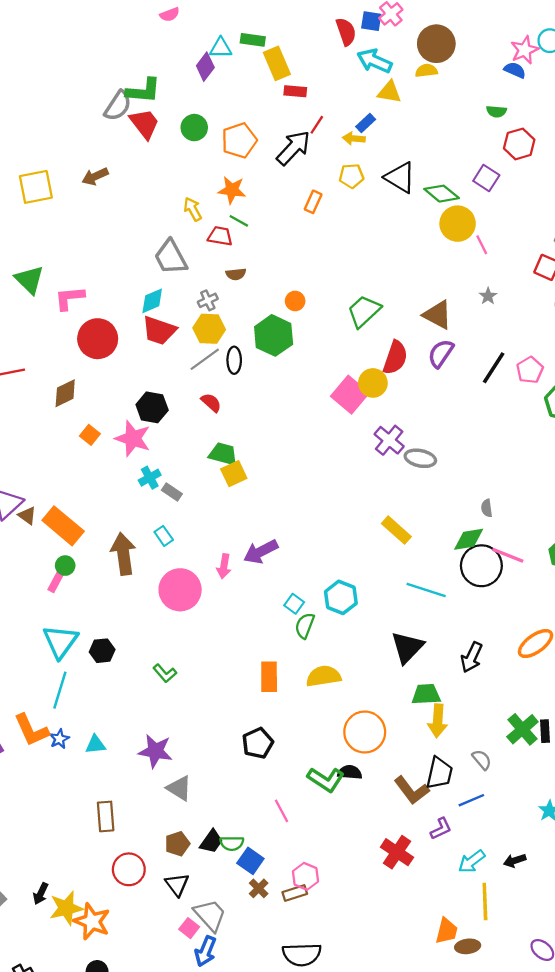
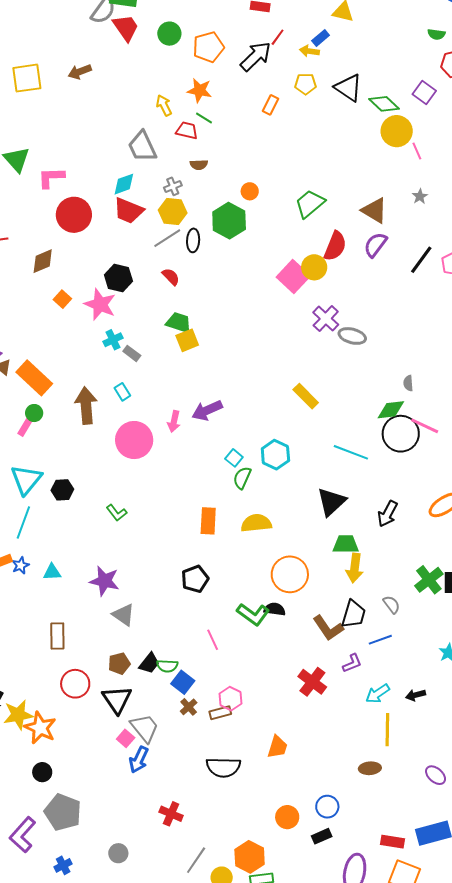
yellow rectangle: (396, 530) -> (306, 396), moved
black triangle: (177, 885) -> (117, 700), size x1.4
orange trapezoid: (447, 931) -> (277, 747), moved

